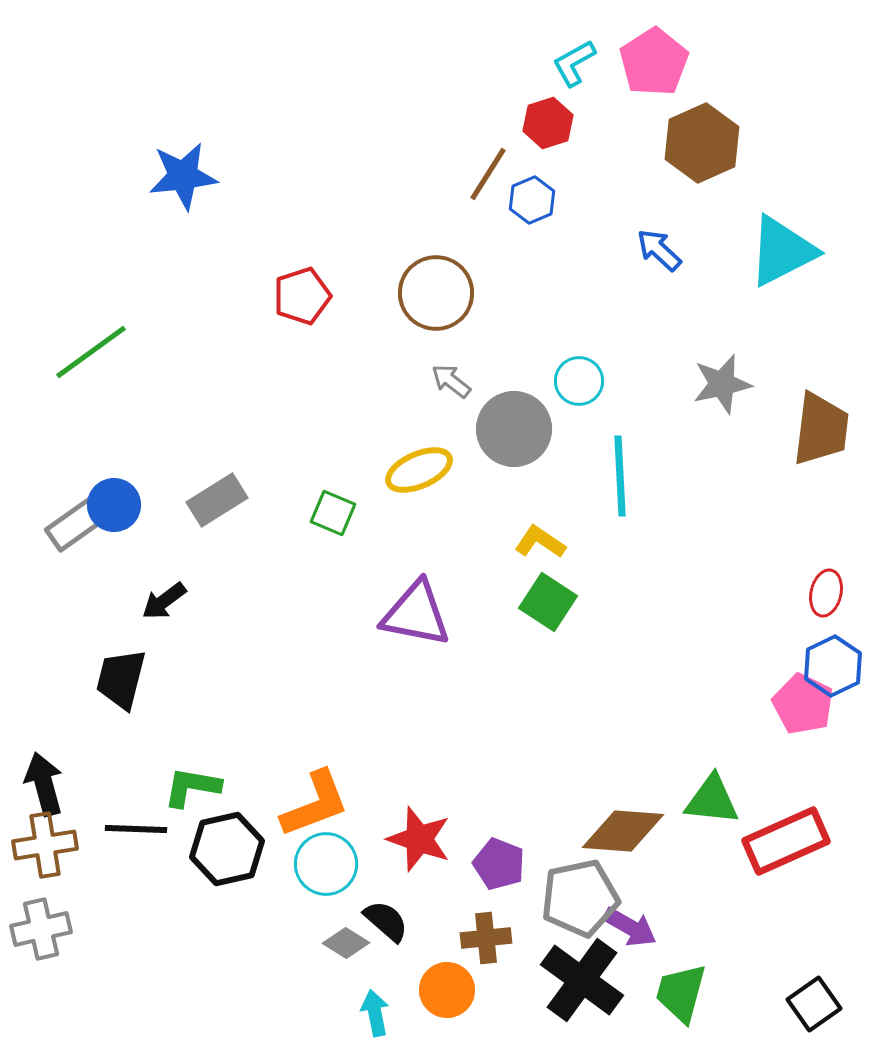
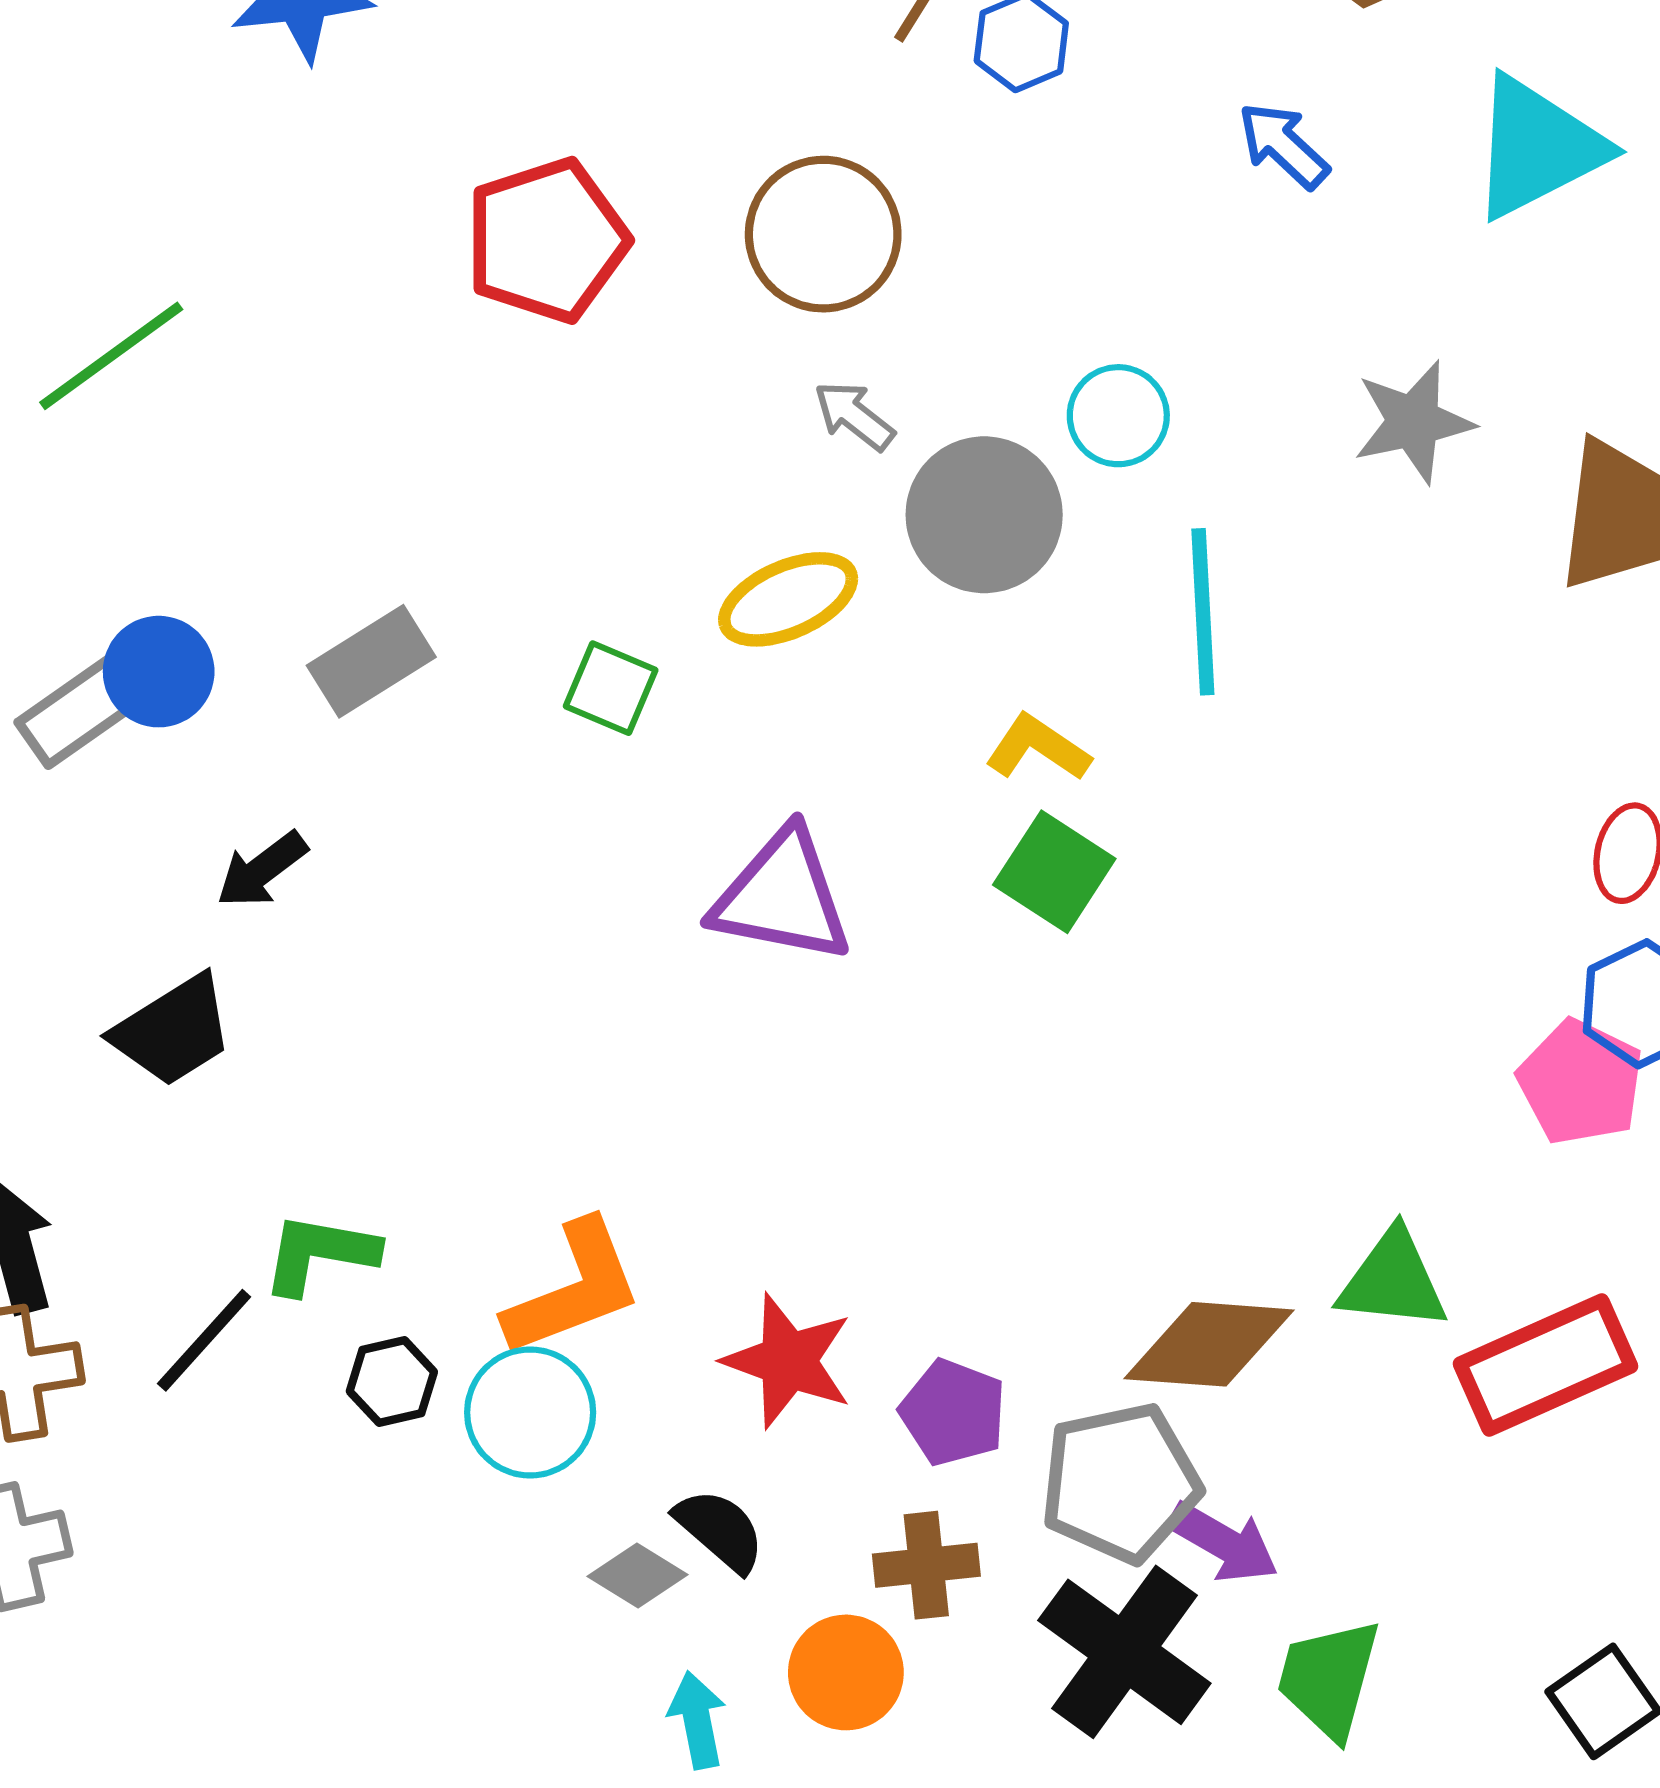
red pentagon: (302, 296) -> (547, 240), size x1.4
black trapezoid: (121, 679) -> (173, 1031), turned -136
black line: (136, 829) -> (204, 1340), turned -50
black hexagon: (227, 849) -> (392, 1382), size x0.6
cyan circle: (326, 864) -> (530, 1412), moved

